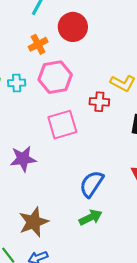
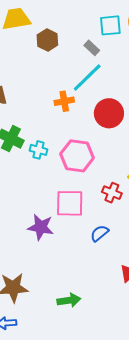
orange cross: (38, 44) -> (64, 101), moved
purple star: (23, 159) -> (41, 227), moved
blue semicircle: (92, 184) -> (99, 233), moved, size x0.7

